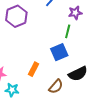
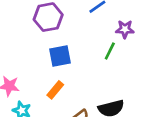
blue square: (59, 52) -> (60, 56), moved

